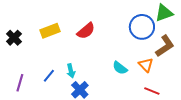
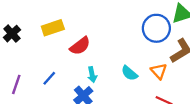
red semicircle: (86, 31) -> (80, 46), moved
cyan arrow: (71, 71) -> (92, 75), moved

